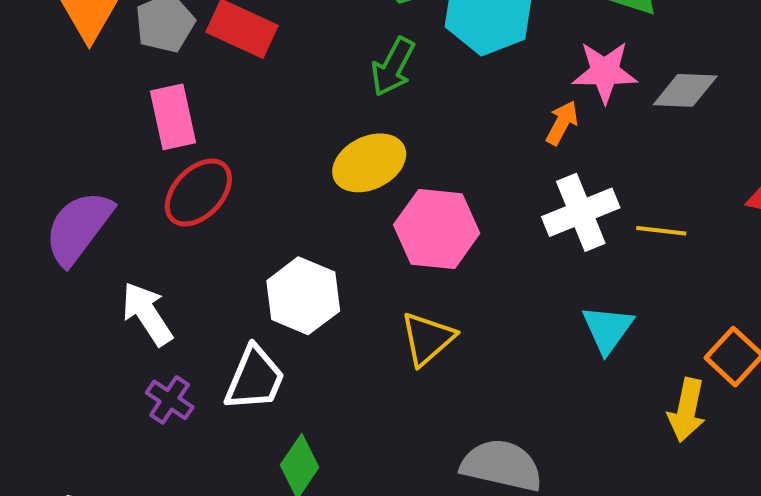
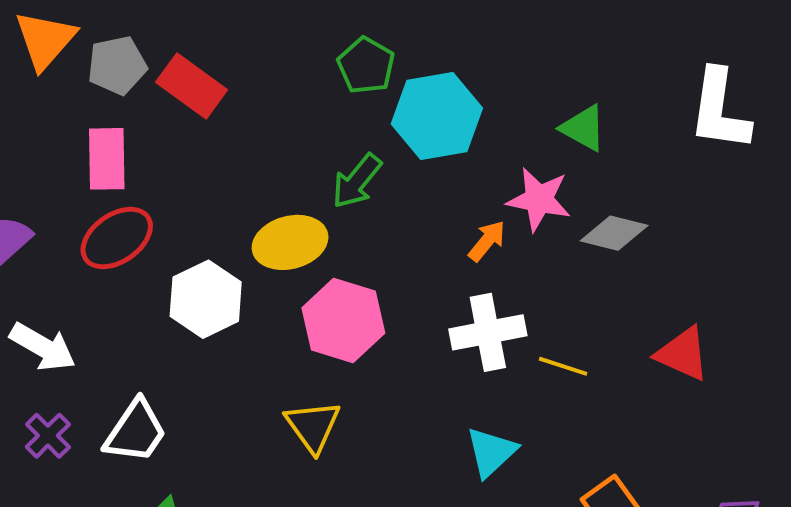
green arrow: (393, 67) -> (357, 181), moved
white hexagon: (303, 296) -> (206, 299), moved
white arrow: (147, 314) -> (43, 347), turned 142
yellow triangle: (428, 339) -> (313, 426), turned -36

